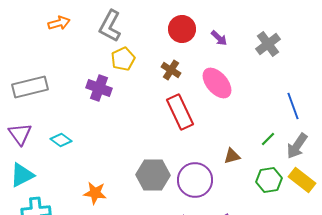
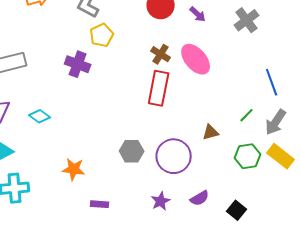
brown cross: (171, 70) -> (161, 54), moved
red rectangle: (180, 112) -> (159, 88), turned 36
gray hexagon: (153, 175) -> (132, 151), size x0.7

